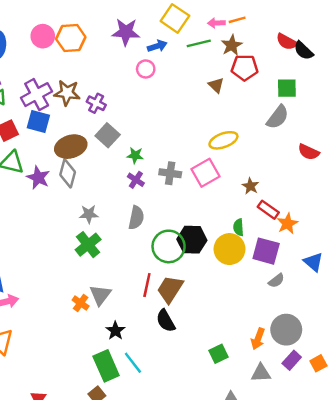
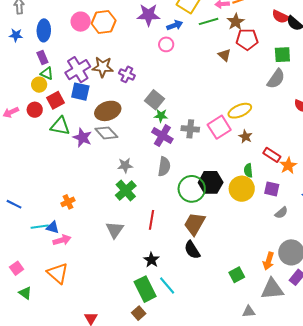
gray square: (108, 135) -> (155, 100), moved
yellow ellipse: (223, 140) -> (240, 111), moved
gray diamond: (68, 173) -> (106, 133), turned -55
purple cross: (136, 180) -> (162, 136), size x1.5
brown star: (250, 186) -> (245, 137), moved
purple square: (266, 251) -> (272, 189), size x0.7
red line: (147, 285) -> (151, 220), moved
gray triangle: (100, 295) -> (115, 230), moved
orange cross: (81, 303) -> (68, 202), moved, turned 32
gray triangle: (261, 373) -> (272, 289), size x1.4

